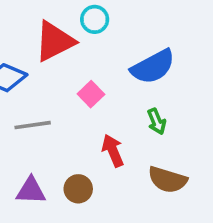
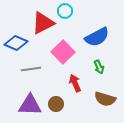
pink square: (91, 94) -> (63, 52), size x1.6
purple triangle: (31, 191) -> (30, 105), size x1.4

